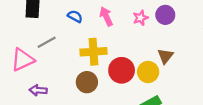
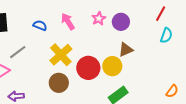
purple circle: (165, 15) -> (121, 22), moved
yellow cross: (93, 52) -> (61, 55), turned -30
brown triangle: (165, 56) -> (126, 50), turned 35

